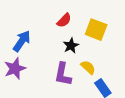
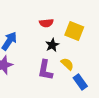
red semicircle: (64, 20) -> (46, 23), turned 40

